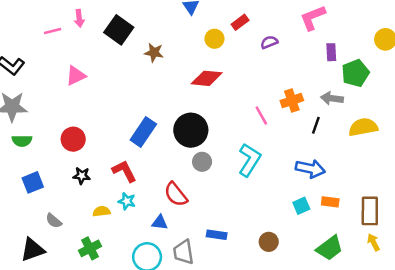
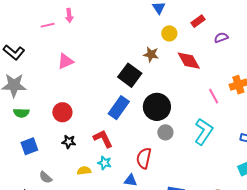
black square: (119, 30) -> (130, 75), moved
yellow circle: (214, 39) -> (169, 33), moved
brown star: (154, 53) -> (151, 54), moved
red diamond: (207, 78) -> (189, 61), moved, turned 55
red semicircle: (176, 194) -> (144, 158), turned 50

